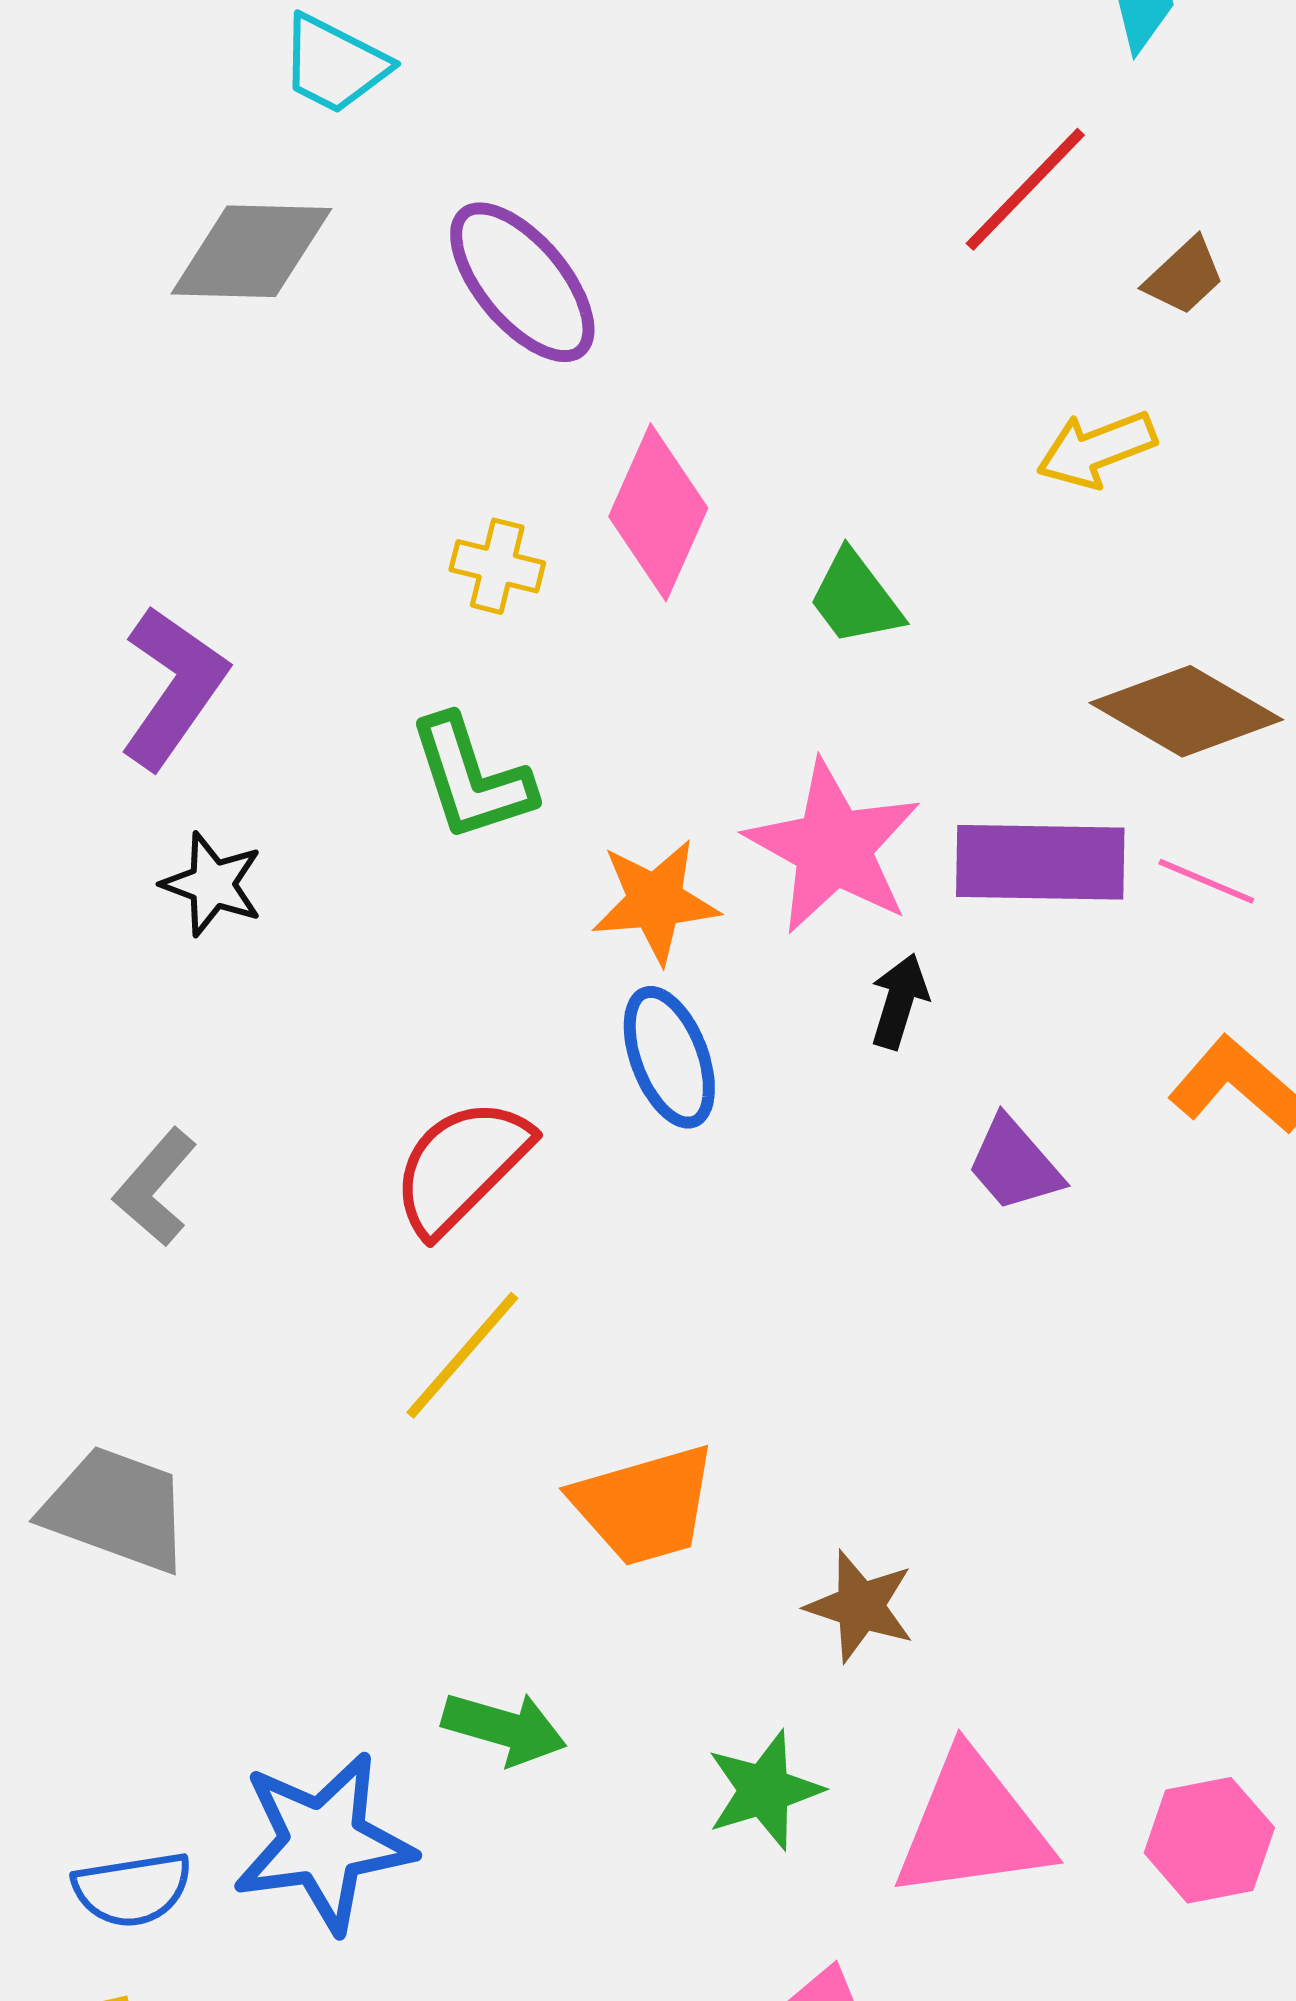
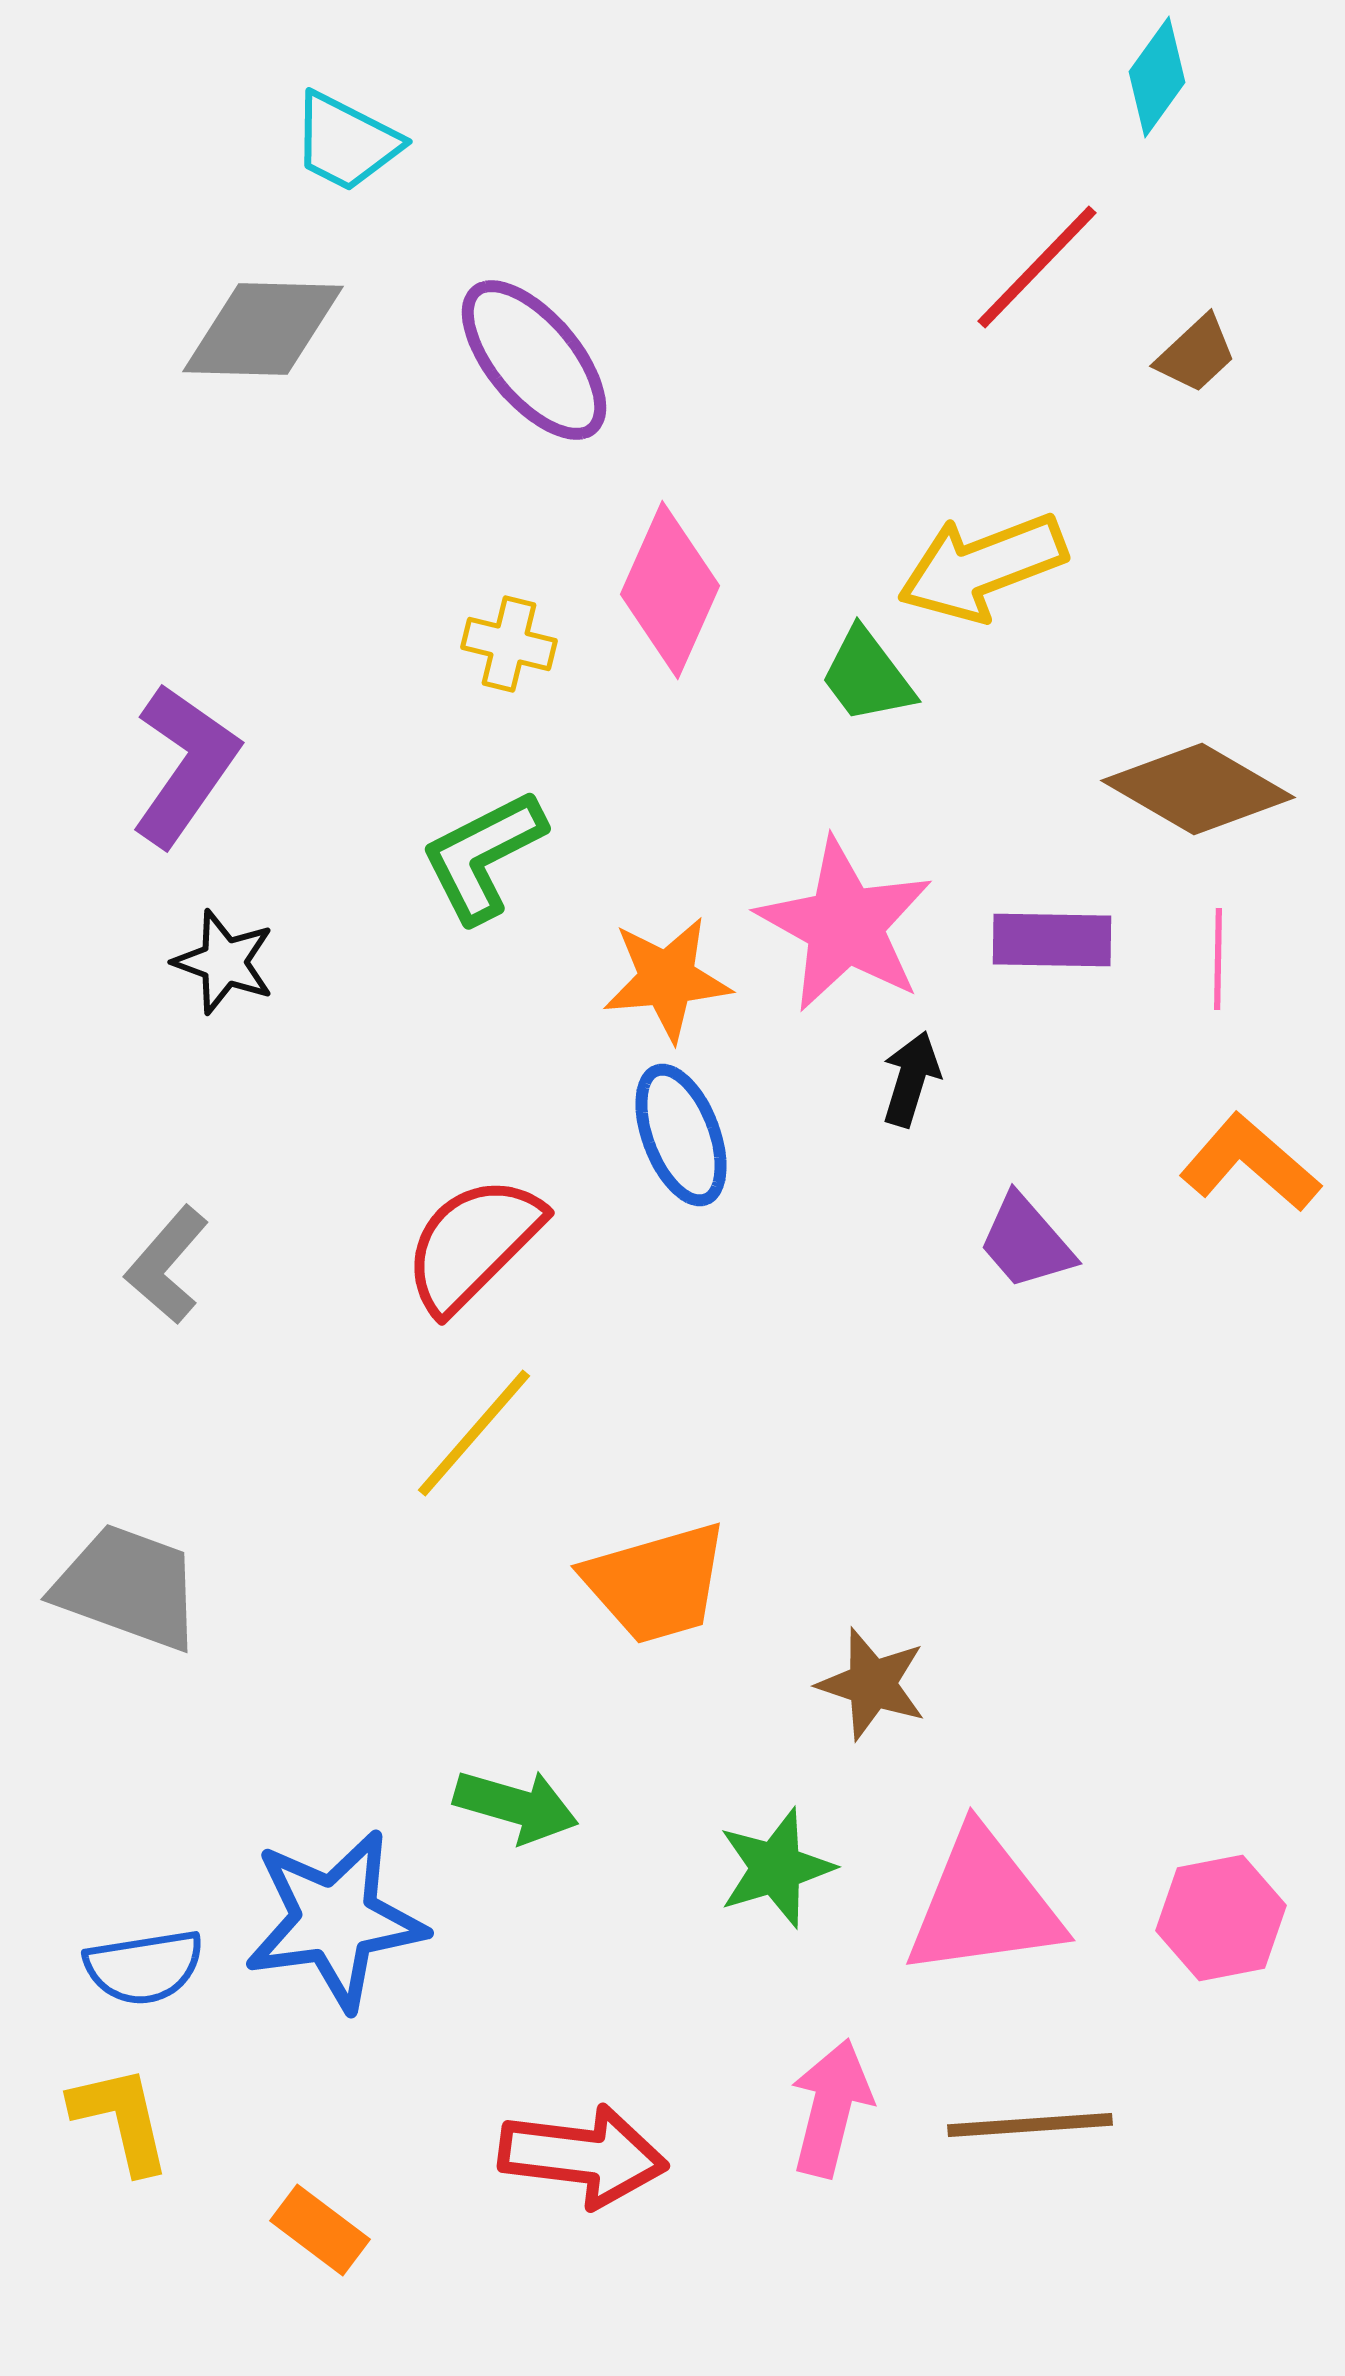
yellow arrow: (1096, 449) -> (982, 567), moved, size x1.4
green L-shape: (471, 778) -> (483, 856), turned 81
purple rectangle: (1040, 862) -> (1052, 940), size x0.7
pink line: (1206, 881) -> (1218, 959), turned 68

